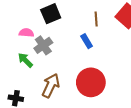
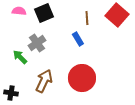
pink semicircle: (26, 33) -> (19, 11), moved

